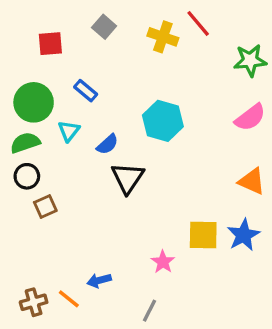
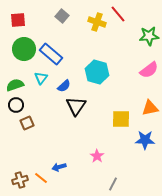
red square: (50, 44) -> (18, 20), moved
blue rectangle: (86, 91) -> (51, 54), size x1.6
green circle: (34, 102) -> (24, 49), moved
orange triangle: (252, 181) -> (150, 108), turned -36
yellow square: (203, 235) -> (121, 119), moved
blue star: (243, 235) -> (145, 140), turned 30
gray line: (149, 311) -> (113, 184), moved

